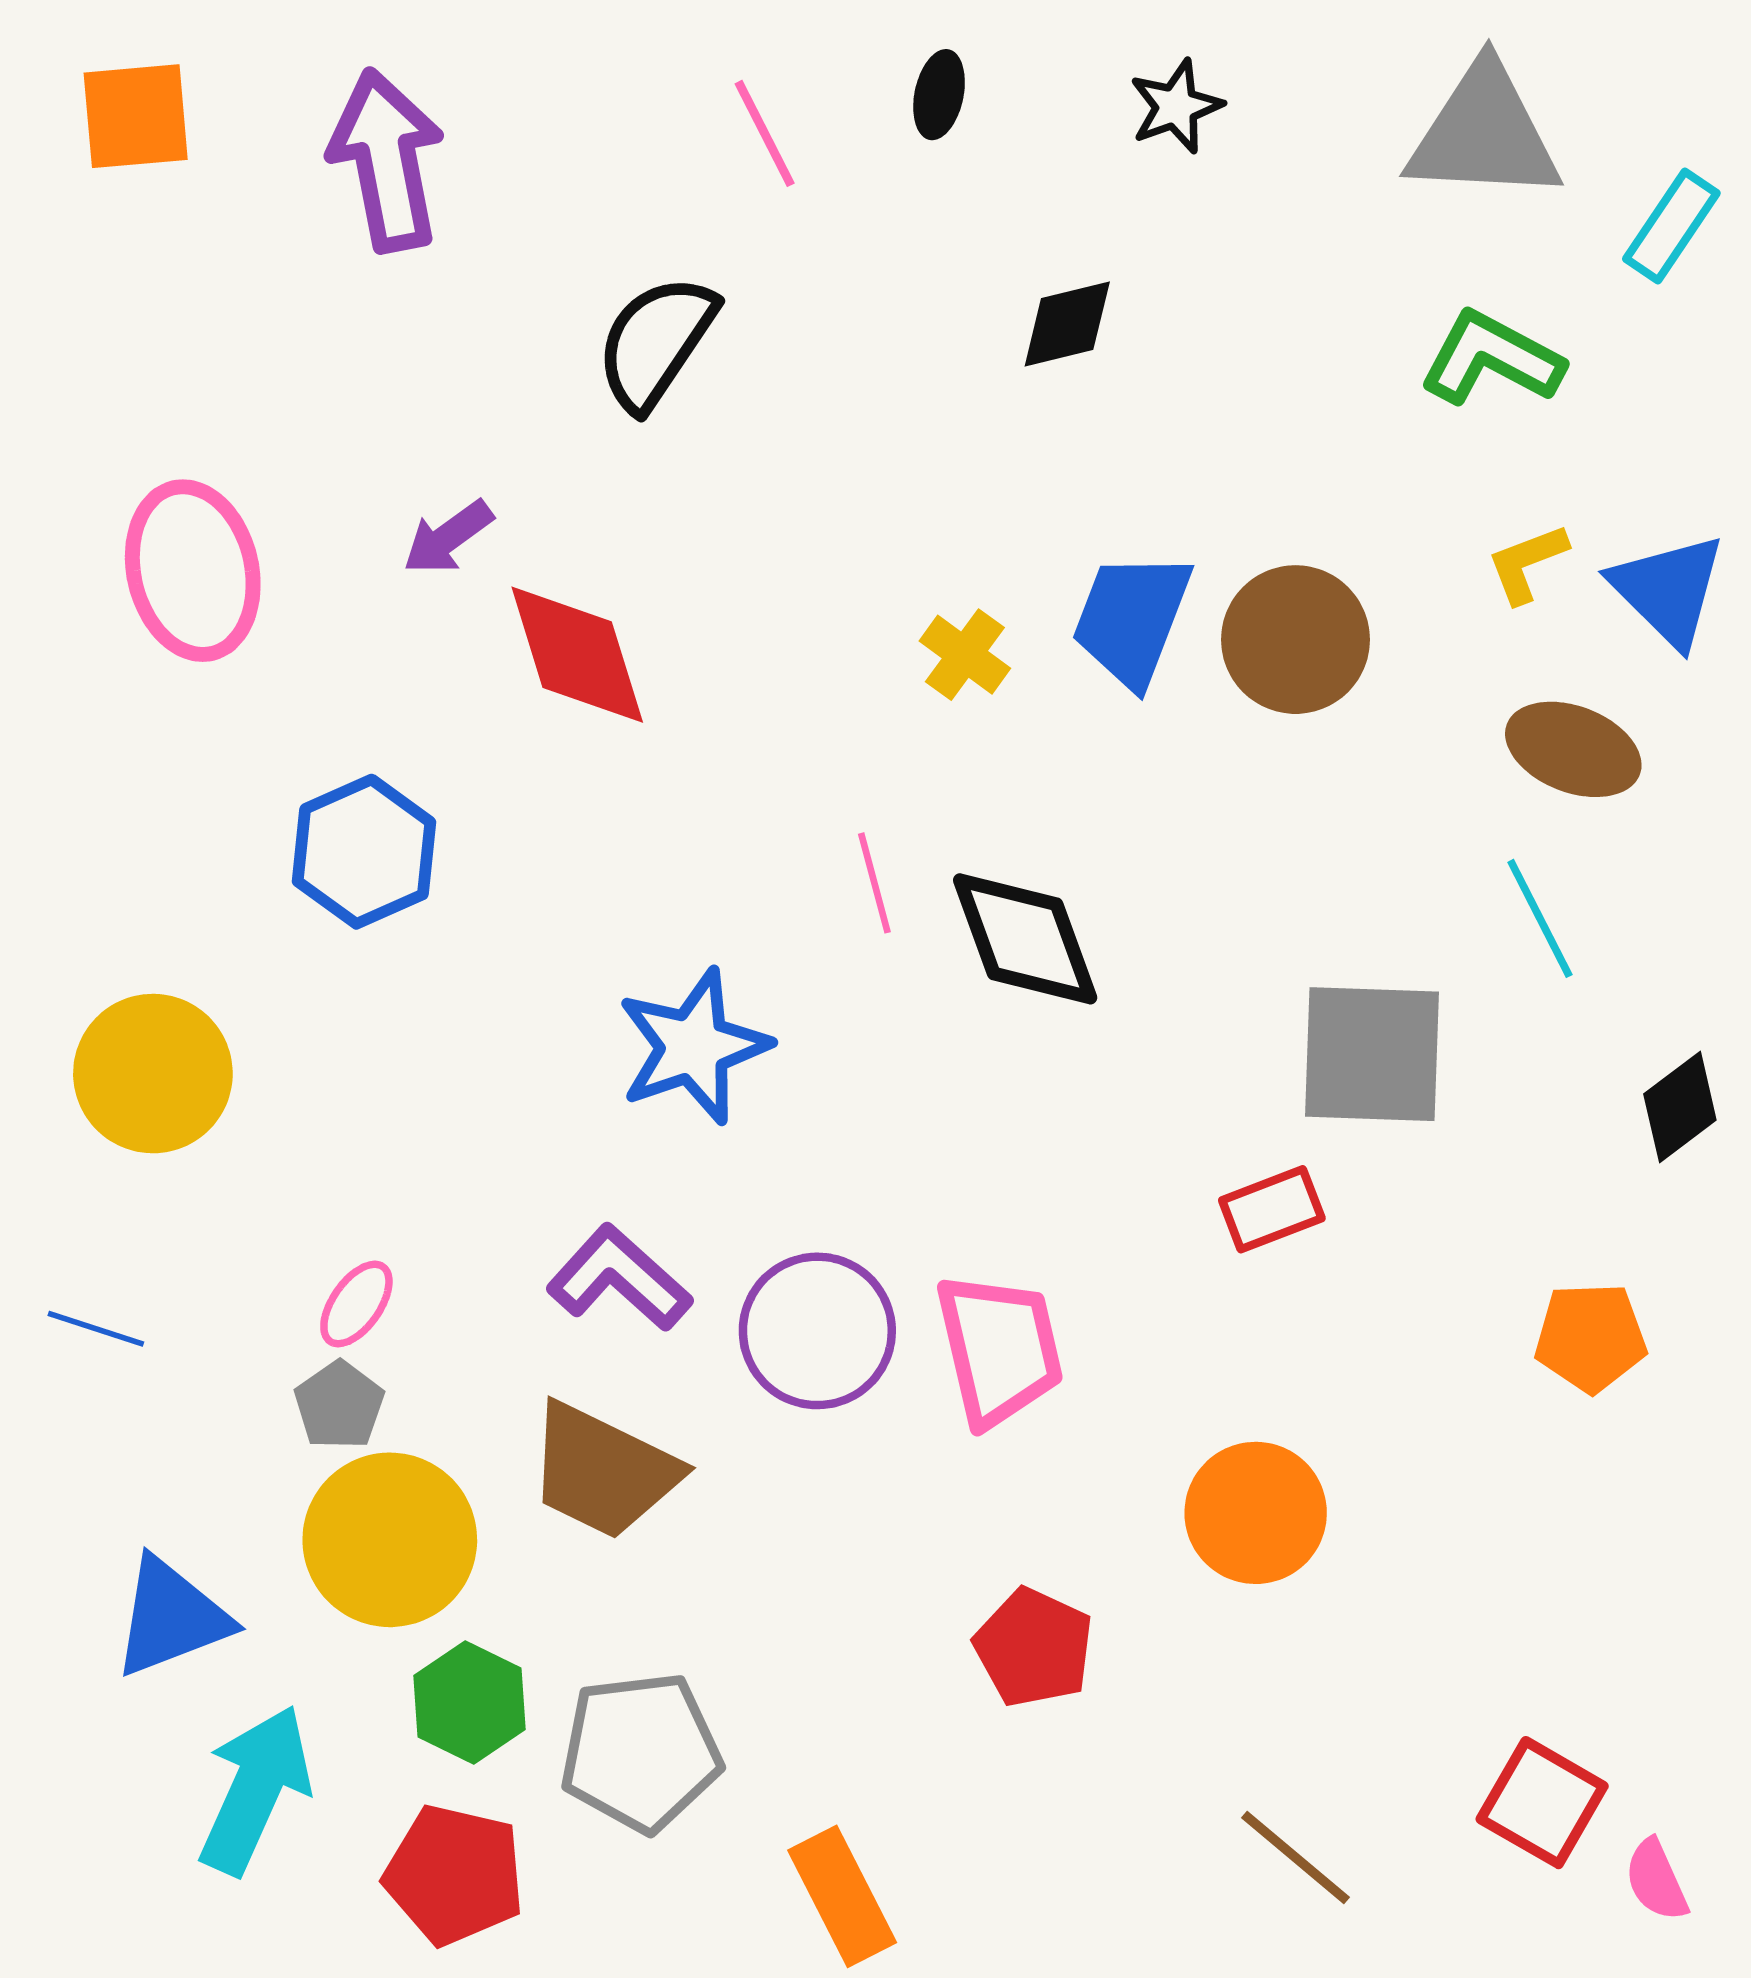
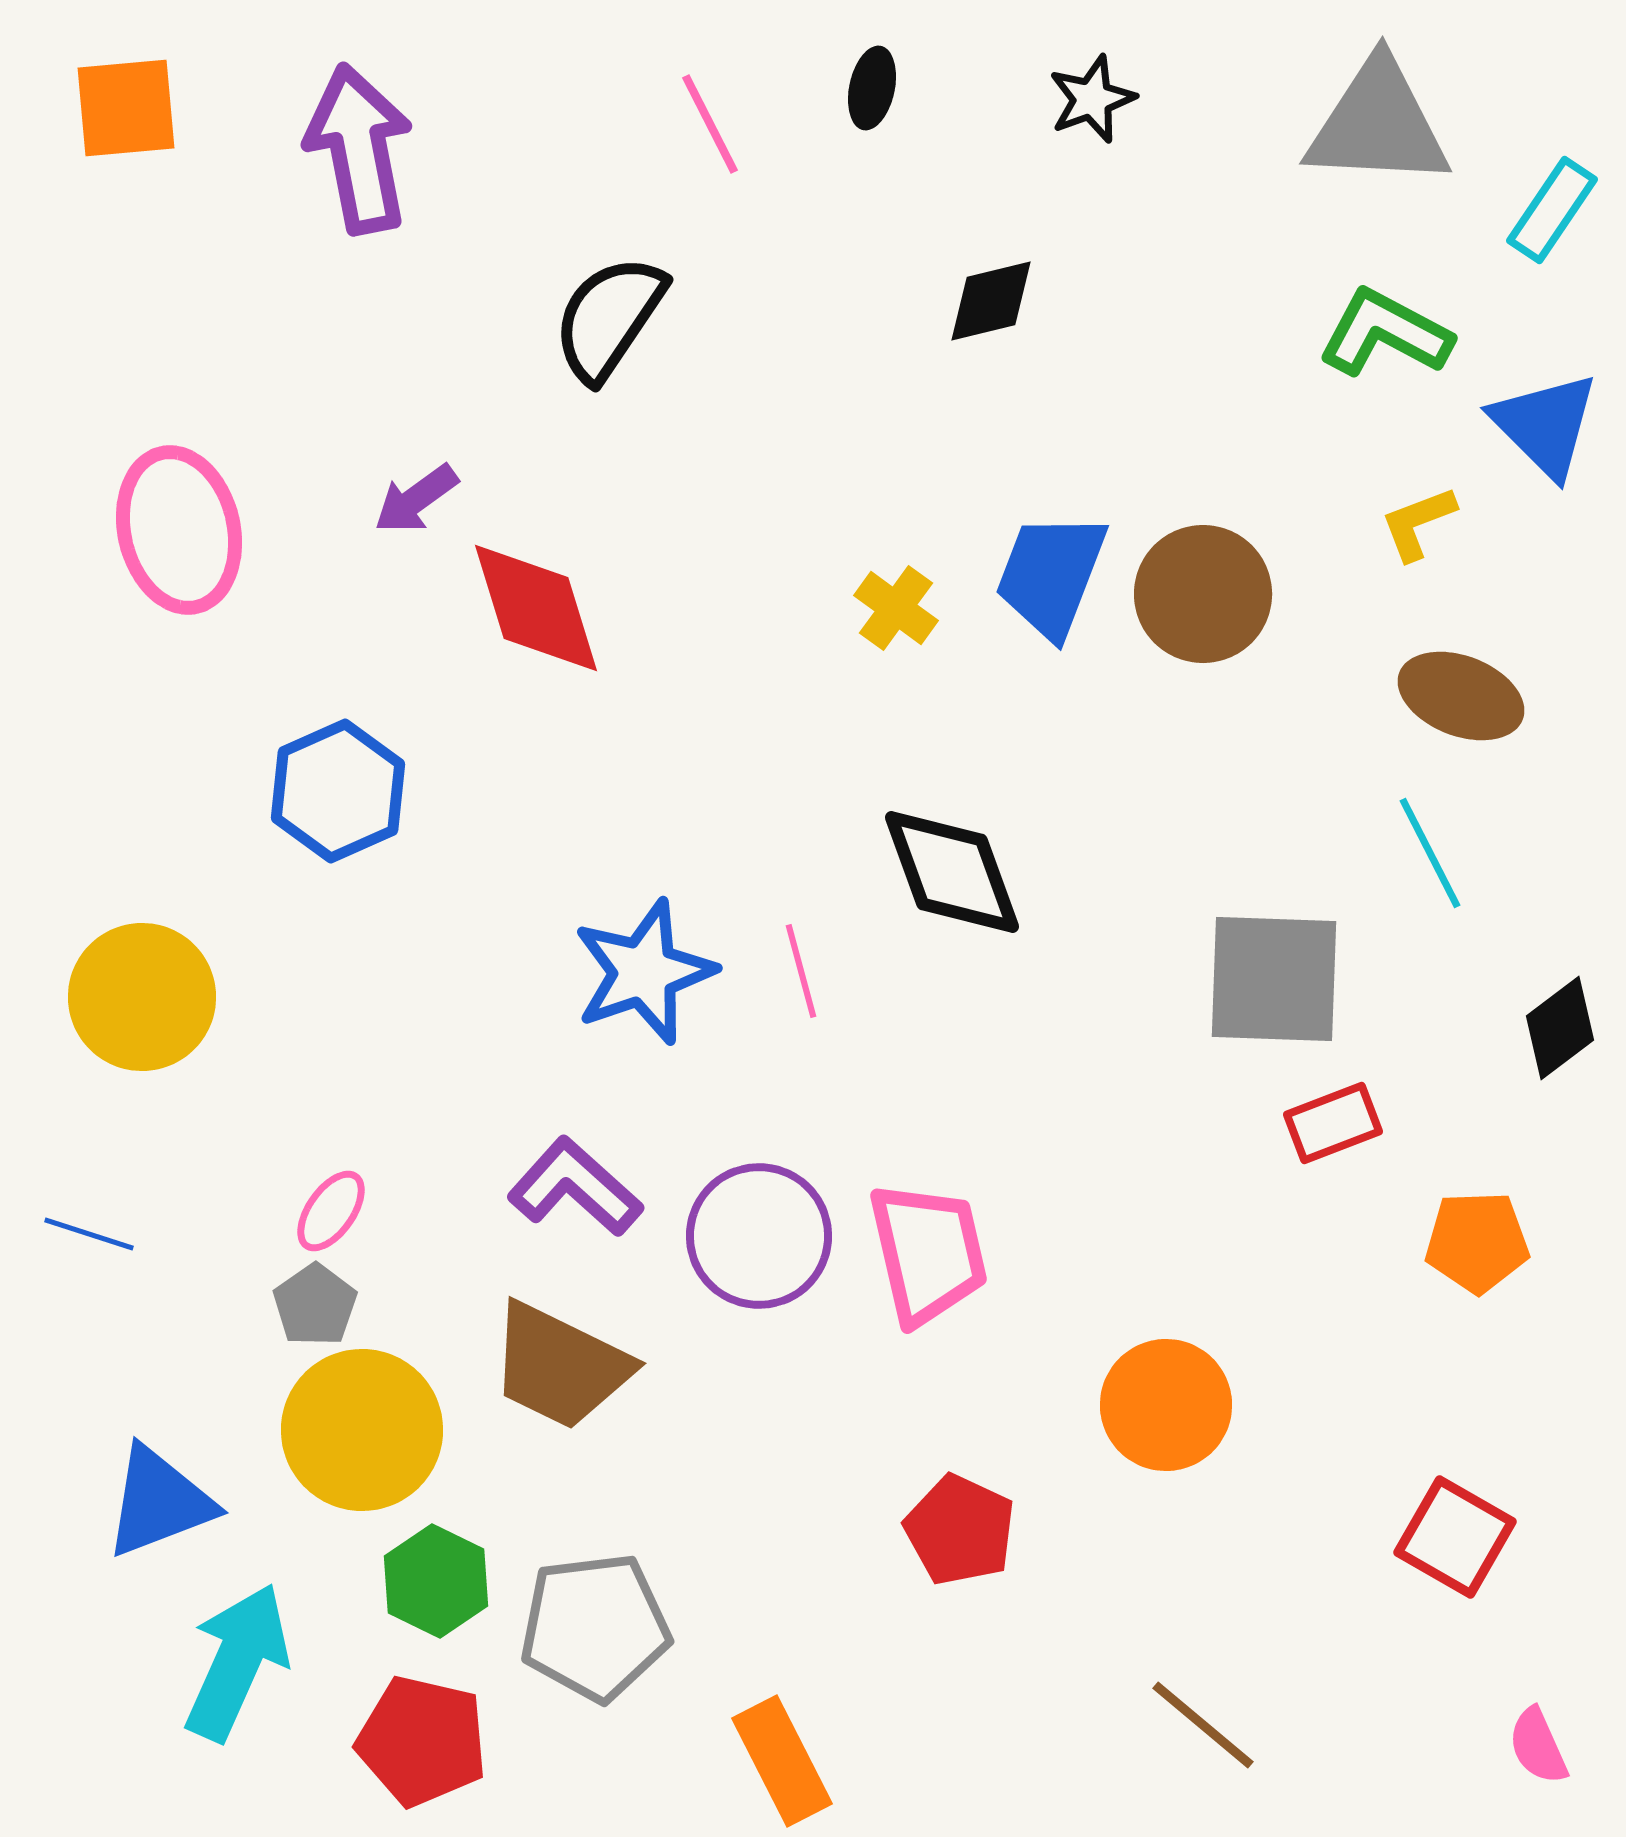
blue triangle: (1668, 590) -> (1545, 425), moved
pink line: (874, 883) -> (801, 971), moved
red rectangle: (1272, 1209) -> (1333, 1123), moved
red square: (1542, 1803) -> (1455, 1537), moved

